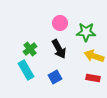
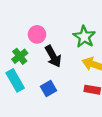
pink circle: (60, 23) -> (37, 34), moved
green star: (86, 32) -> (84, 37), turned 30

